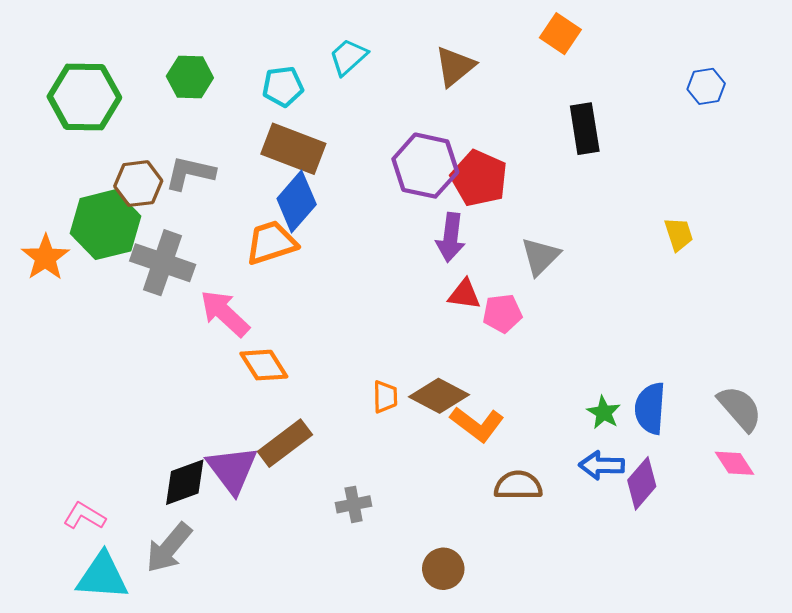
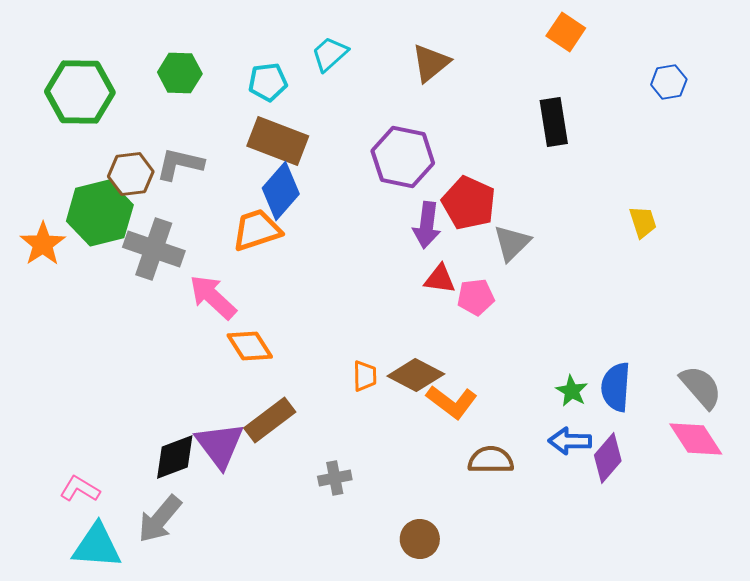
orange square: (560, 34) -> (566, 32), moved
red pentagon: (479, 178) -> (469, 203), moved
pink diamond: (735, 463) -> (696, 439), size x1.4

